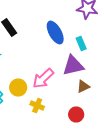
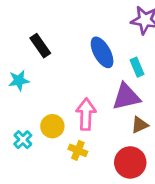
pink arrow: (43, 78) -> (86, 114), turned 135
red circle: (76, 114) -> (130, 162), size x1.5

